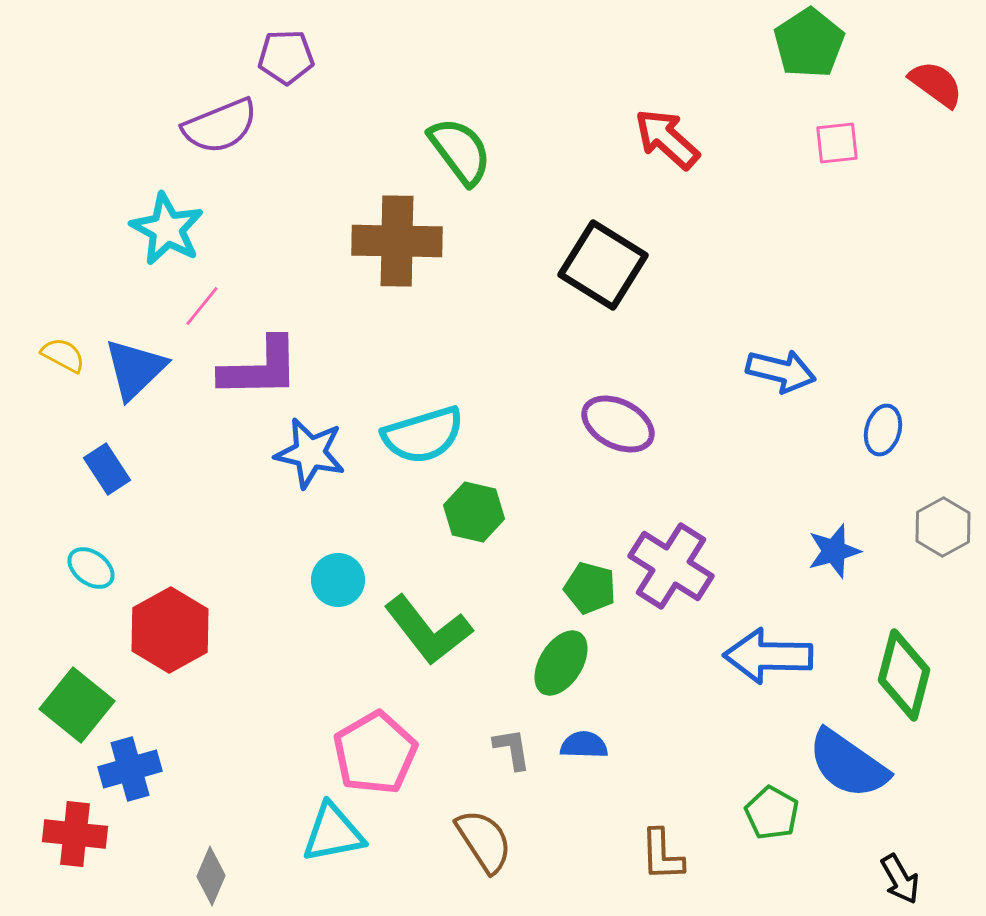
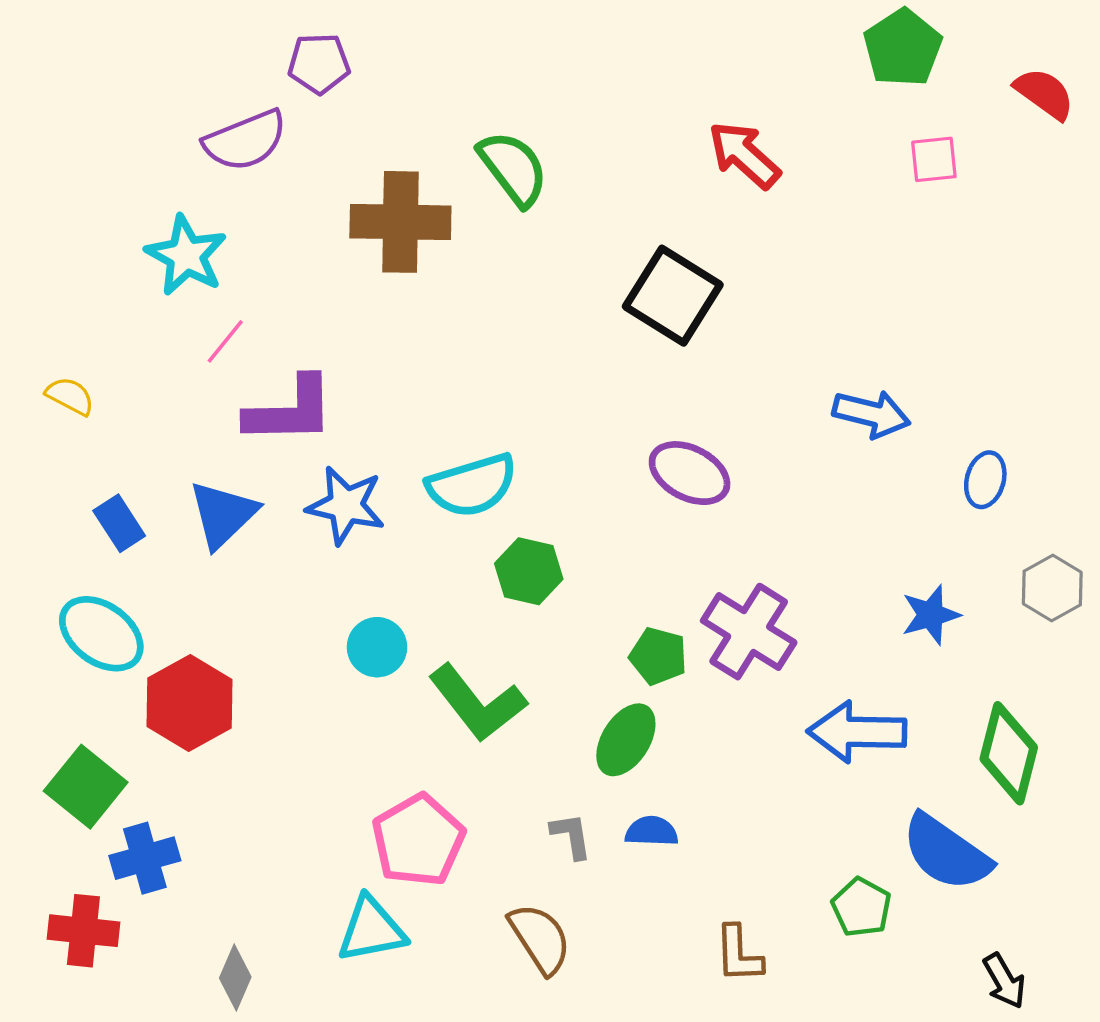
brown cross: (397, 241) -> (400, 222), moved
blue triangle: (135, 369) -> (223, 514), moved
cyan ellipse: (91, 568) -> (101, 634), size x1.6

